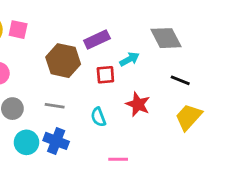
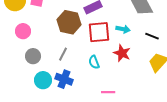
cyan arrow: (129, 59) -> (123, 29), moved, turned 40
red square: (105, 75) -> (99, 32), size x1.6
gray line: (55, 106) -> (63, 54), turned -72

